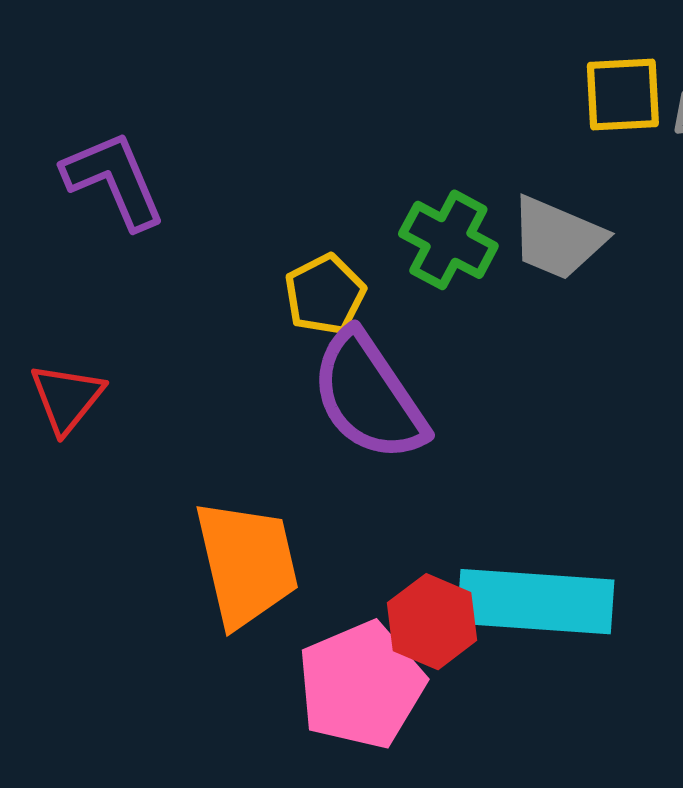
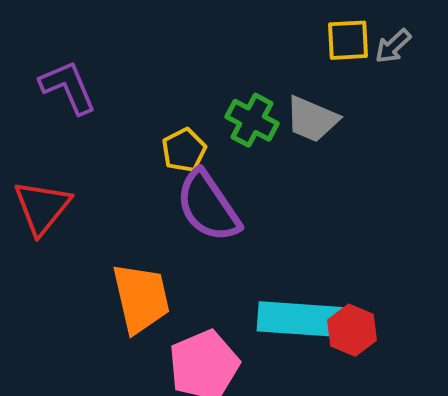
red triangle: (67, 398) -> (42, 207), size x1.4
red hexagon: (432, 622) -> (352, 330), moved

